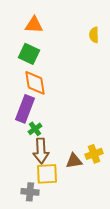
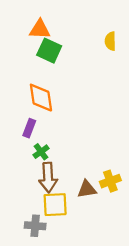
green square: (29, 54) -> (49, 51), moved
purple rectangle: (25, 109) -> (29, 128), size x0.6

